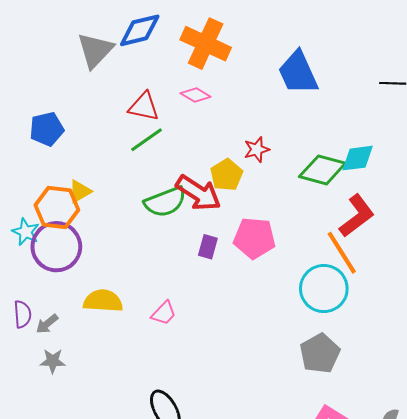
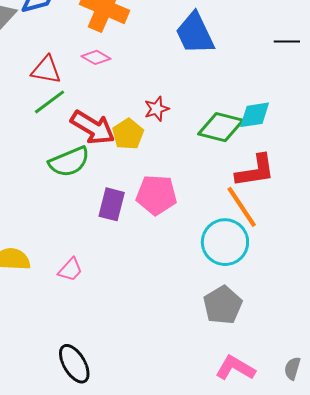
red arrow: (198, 193) -> (93, 127), moved
red L-shape: (357, 216) -> (255, 171), turned 30
purple rectangle: (208, 247) -> (112, 204), size x1.4

